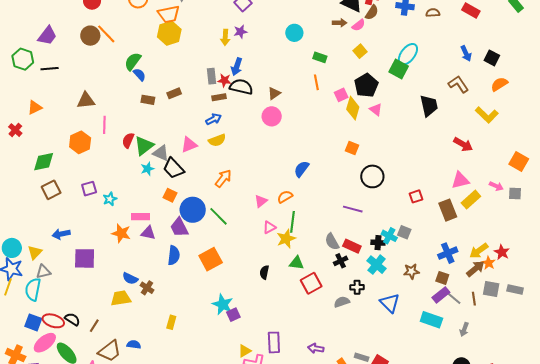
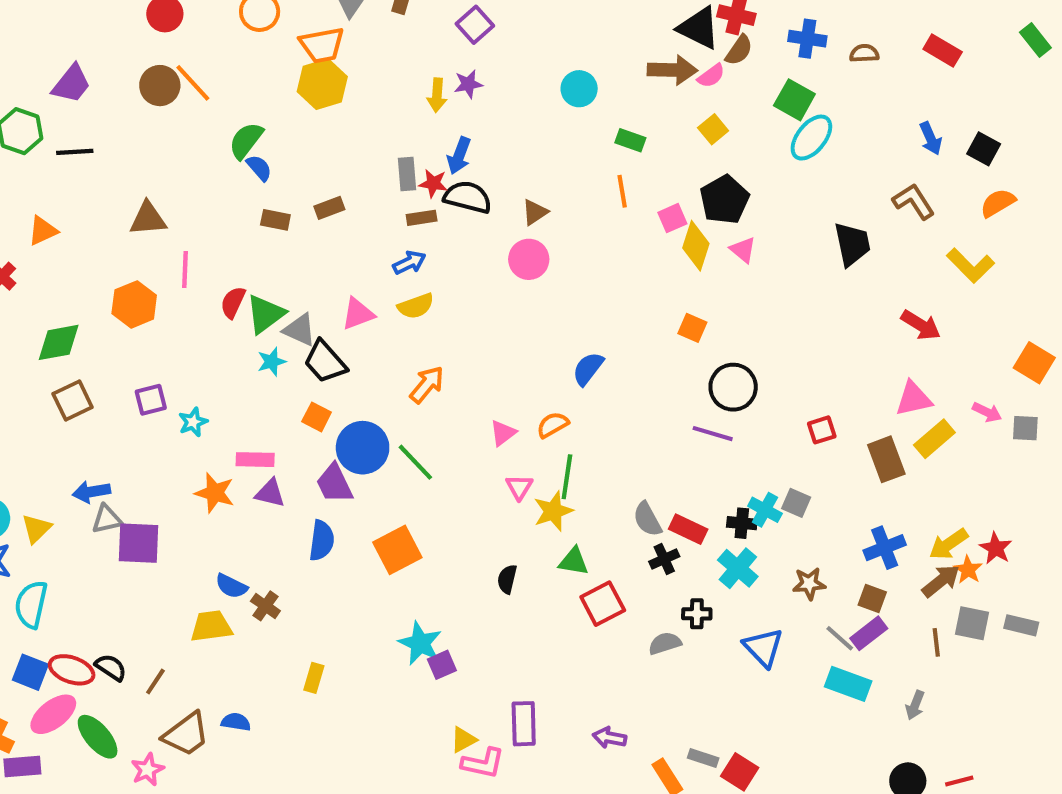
brown arrow: (340, 23) -> (672, 70), size x1.6
green square: (399, 69) -> (794, 100), moved
purple line: (353, 209) -> (713, 434), moved
pink triangle: (269, 227) -> (519, 487), turned -32
gray triangle: (43, 272) -> (107, 519), moved
gray line: (454, 298) -> (840, 638), moved

